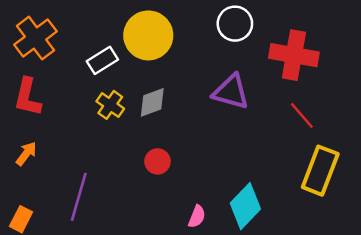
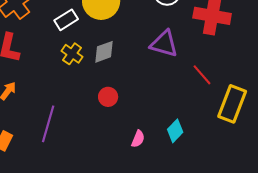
red line: (302, 115) -> (202, 75), moved
cyan diamond: (245, 206) -> (175, 131), size x0.7

